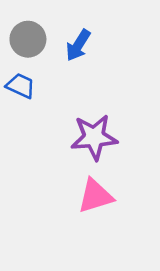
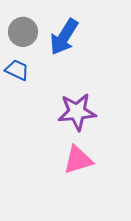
blue arrow: (78, 45) -> (64, 37), size x1.4

